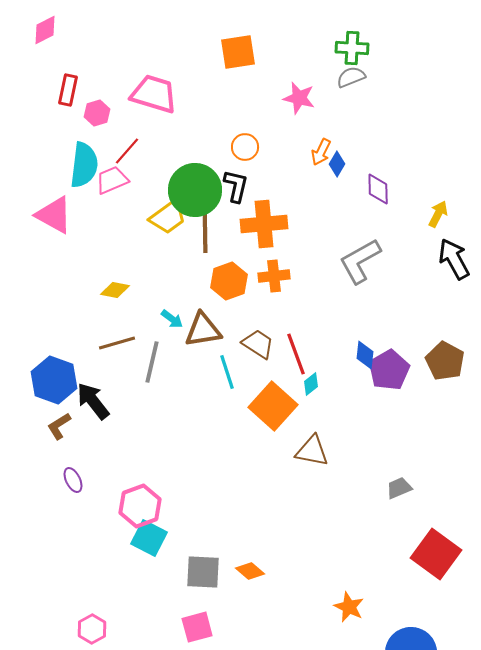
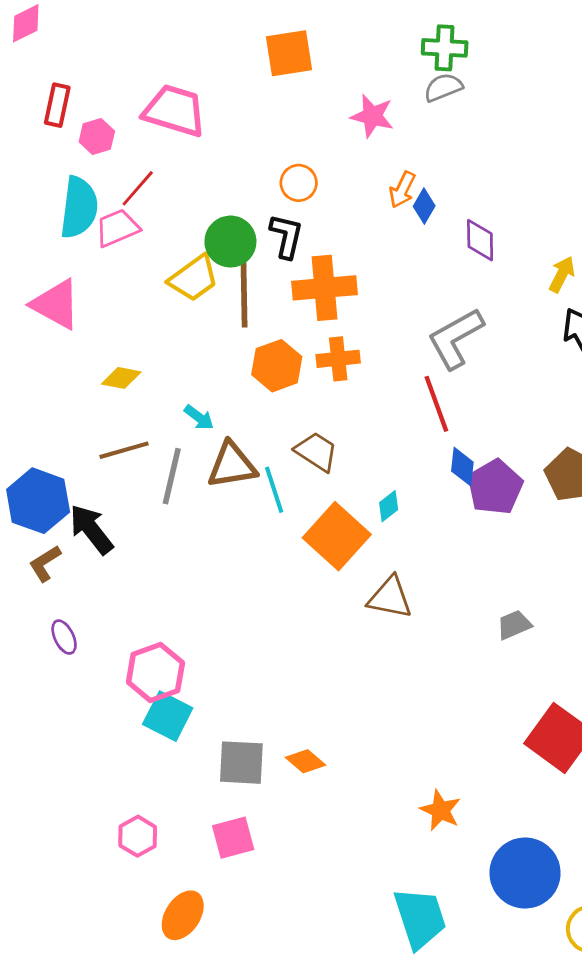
green circle: (195, 190) -> (230, 242), size x0.7
pink triangle: (54, 215) -> (56, 304), moved
brown triangle: (203, 330) -> (232, 465), moved
red line: (296, 354) -> (436, 404), moved
gray trapezoid: (399, 488) -> (514, 625), moved
pink hexagon: (92, 629) -> (138, 836), moved

